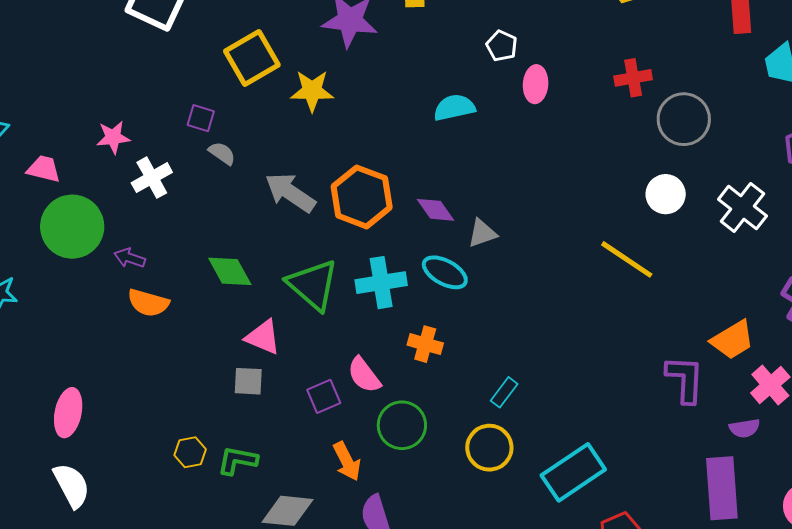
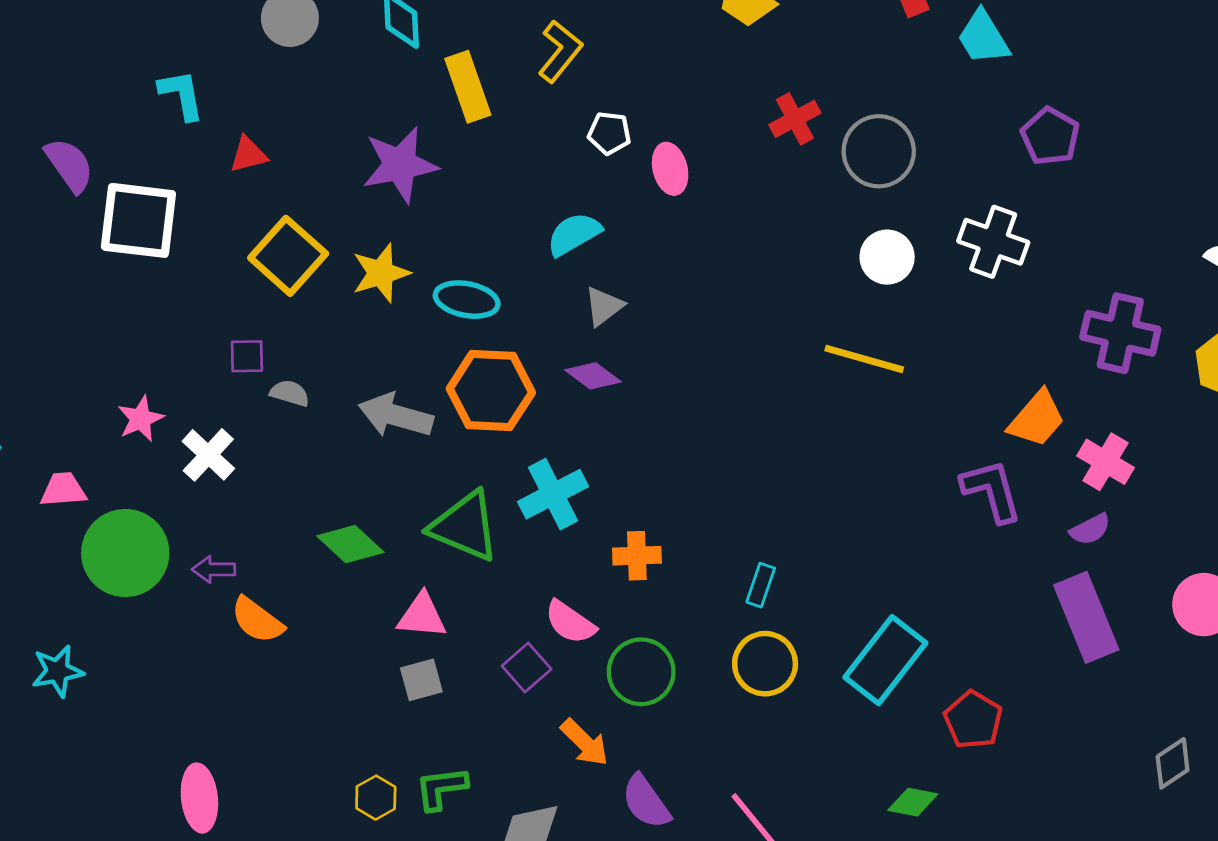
gray triangle: (482, 233) -> (604, 306), moved
cyan ellipse: (445, 272) -> (467, 300), moved
orange semicircle: (148, 303) -> (257, 620), turned 39

